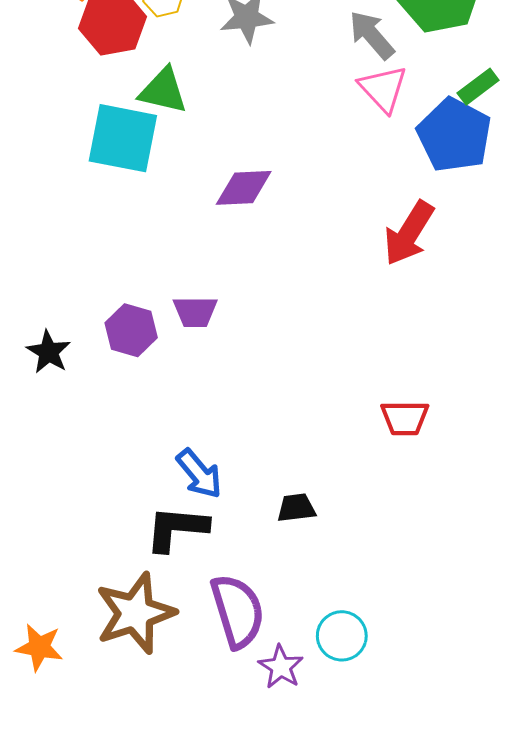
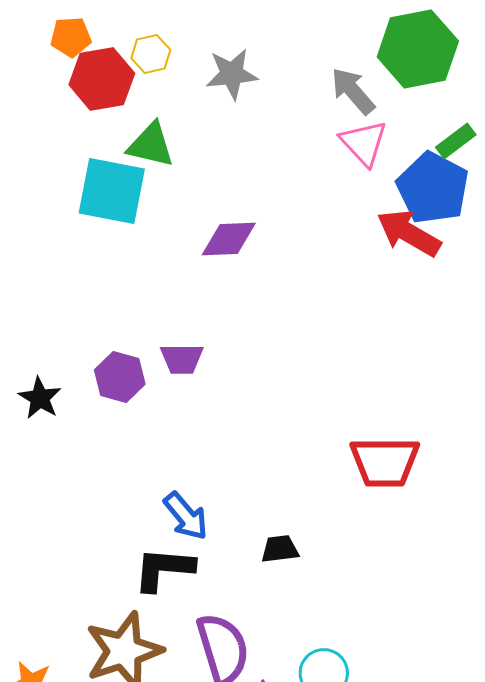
red arrow: (409, 233) -> (409, 233), moved, turned 88
red trapezoid: (405, 418) -> (385, 462), size x1.5

